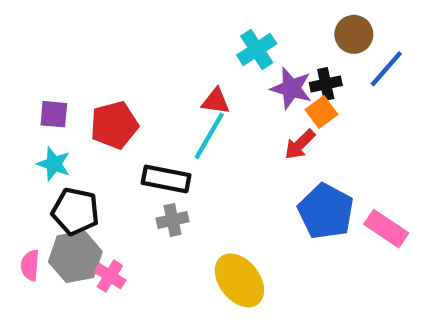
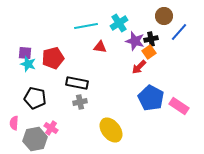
cyan line: (209, 136) -> (86, 26), moved, turned 50
cyan star: (54, 164) -> (28, 64), moved
gray hexagon: (75, 257) -> (35, 139), moved

